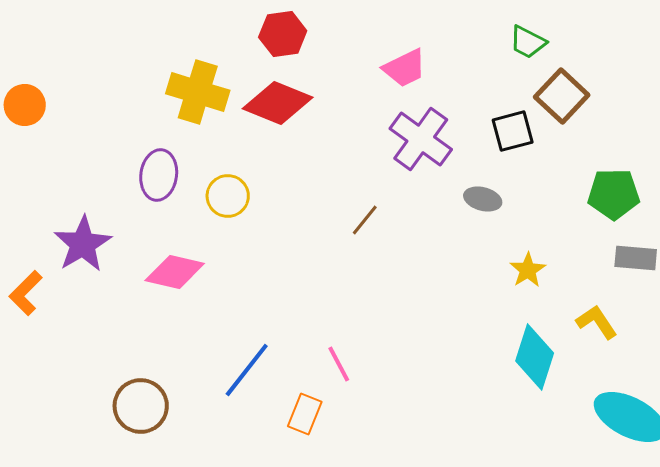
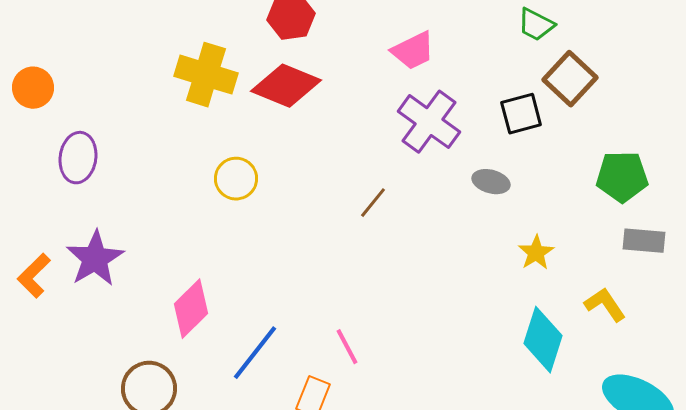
purple ellipse: (159, 175) -> (78, 158), moved
purple star: (83, 244) -> (95, 259), moved
pink diamond: (175, 272) -> (191, 309), moved, turned -58

